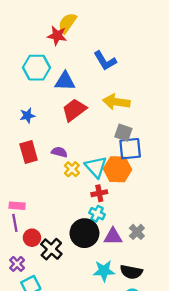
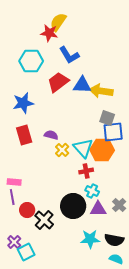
blue L-shape: (105, 61) -> (69, 55), moved
blue triangle: (65, 81) -> (82, 85), moved
red trapezoid: (74, 110) -> (58, 82), moved
blue star: (27, 116) -> (23, 103), size x1.5
cyan cross: (97, 214) -> (92, 191), moved
purple cross: (17, 264) -> (14, 242), moved

